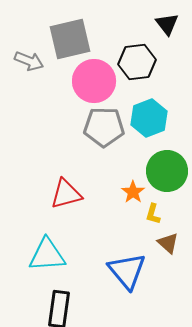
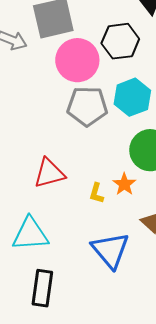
orange star: (133, 192) -> (124, 184), moved
yellow L-shape: (153, 214) -> (96, 193), moved

